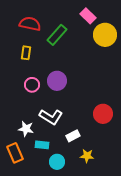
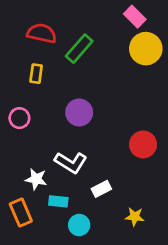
pink rectangle: (88, 16) -> (135, 17), moved
pink circle: (32, 85) -> (19, 118), moved
red circle: (103, 114) -> (143, 144), moved
yellow star: (87, 156) -> (135, 217), moved

